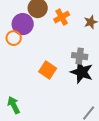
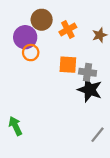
orange circle: (14, 38) -> (31, 53), moved
orange square: (48, 70) -> (68, 65), moved, turned -30

